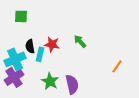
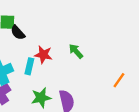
black semicircle: (30, 46) -> (18, 33), moved, turned -32
green star: (50, 81) -> (41, 98), turned 30

